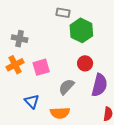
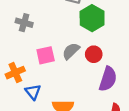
orange cross: (15, 65) -> (15, 73), moved
gray semicircle: (66, 87) -> (71, 51), moved

